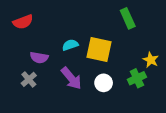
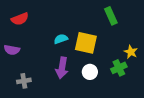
purple semicircle: (39, 58) -> (12, 50), moved
purple arrow: (71, 78) -> (62, 68), turned 50
gray cross: (29, 79) -> (24, 81), moved, turned 32

